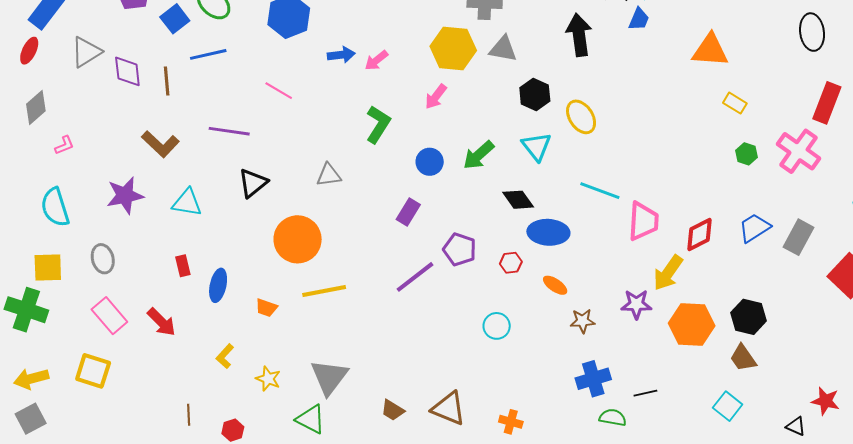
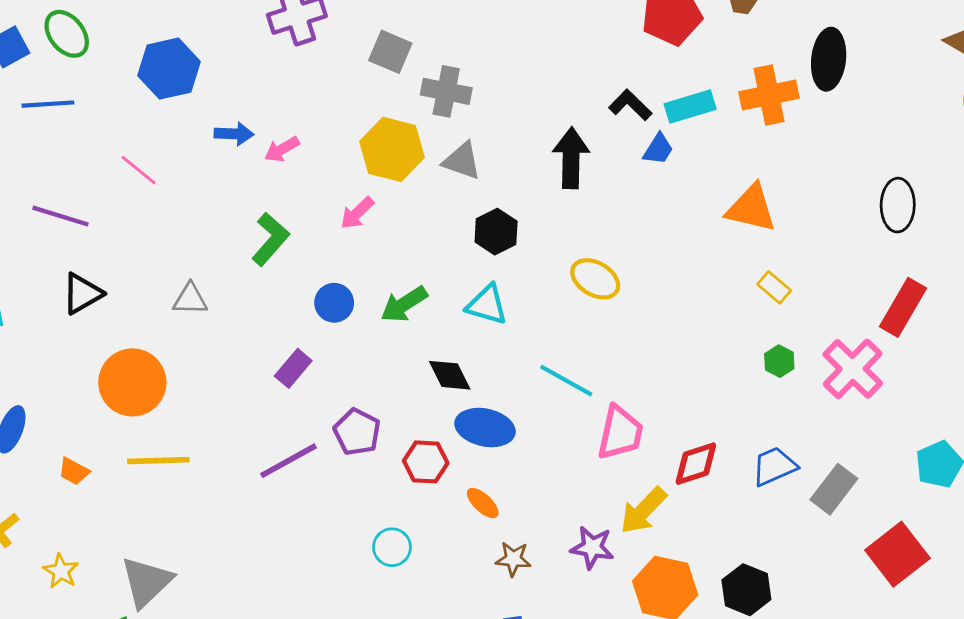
yellow ellipse: (581, 117) -> (595, 279), moved, turned -36
cyan triangle: (536, 146) -> (487, 305), turned -44
red hexagon: (511, 263) -> (426, 462), size x1.4

